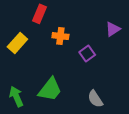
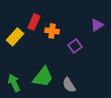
red rectangle: (40, 14) -> (34, 22), moved
gray semicircle: (95, 99) -> (69, 85), moved

